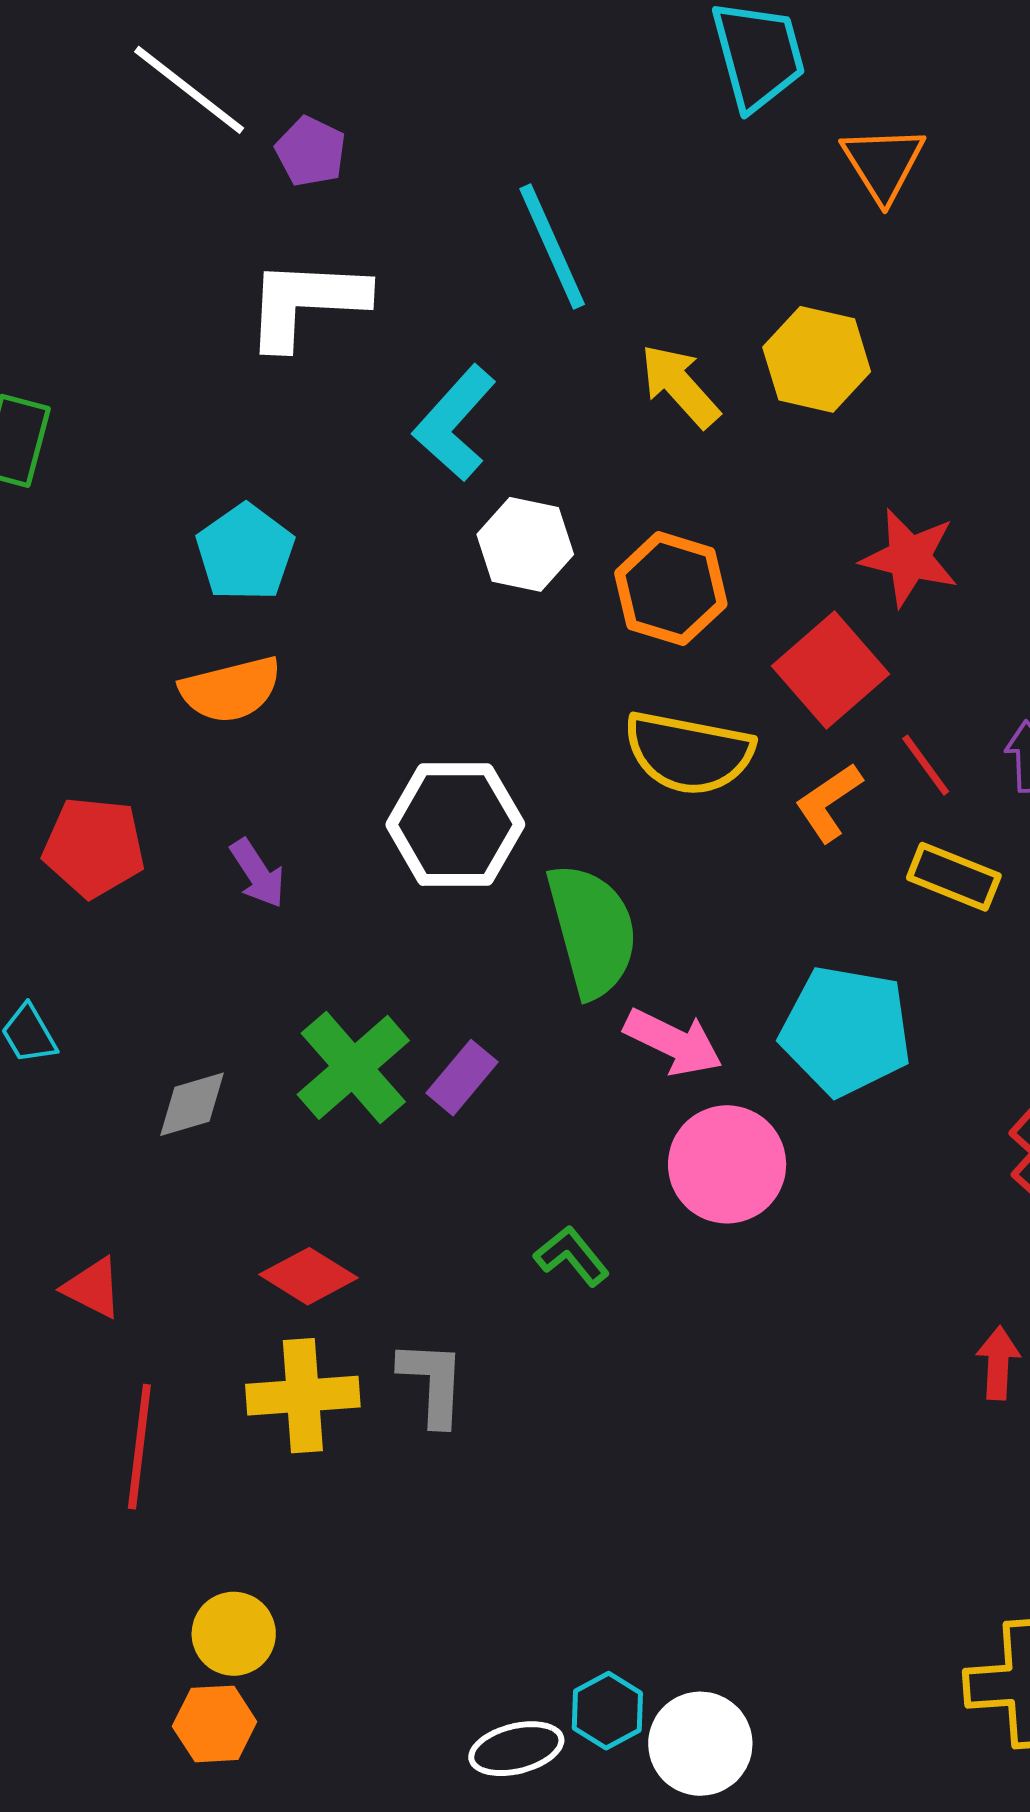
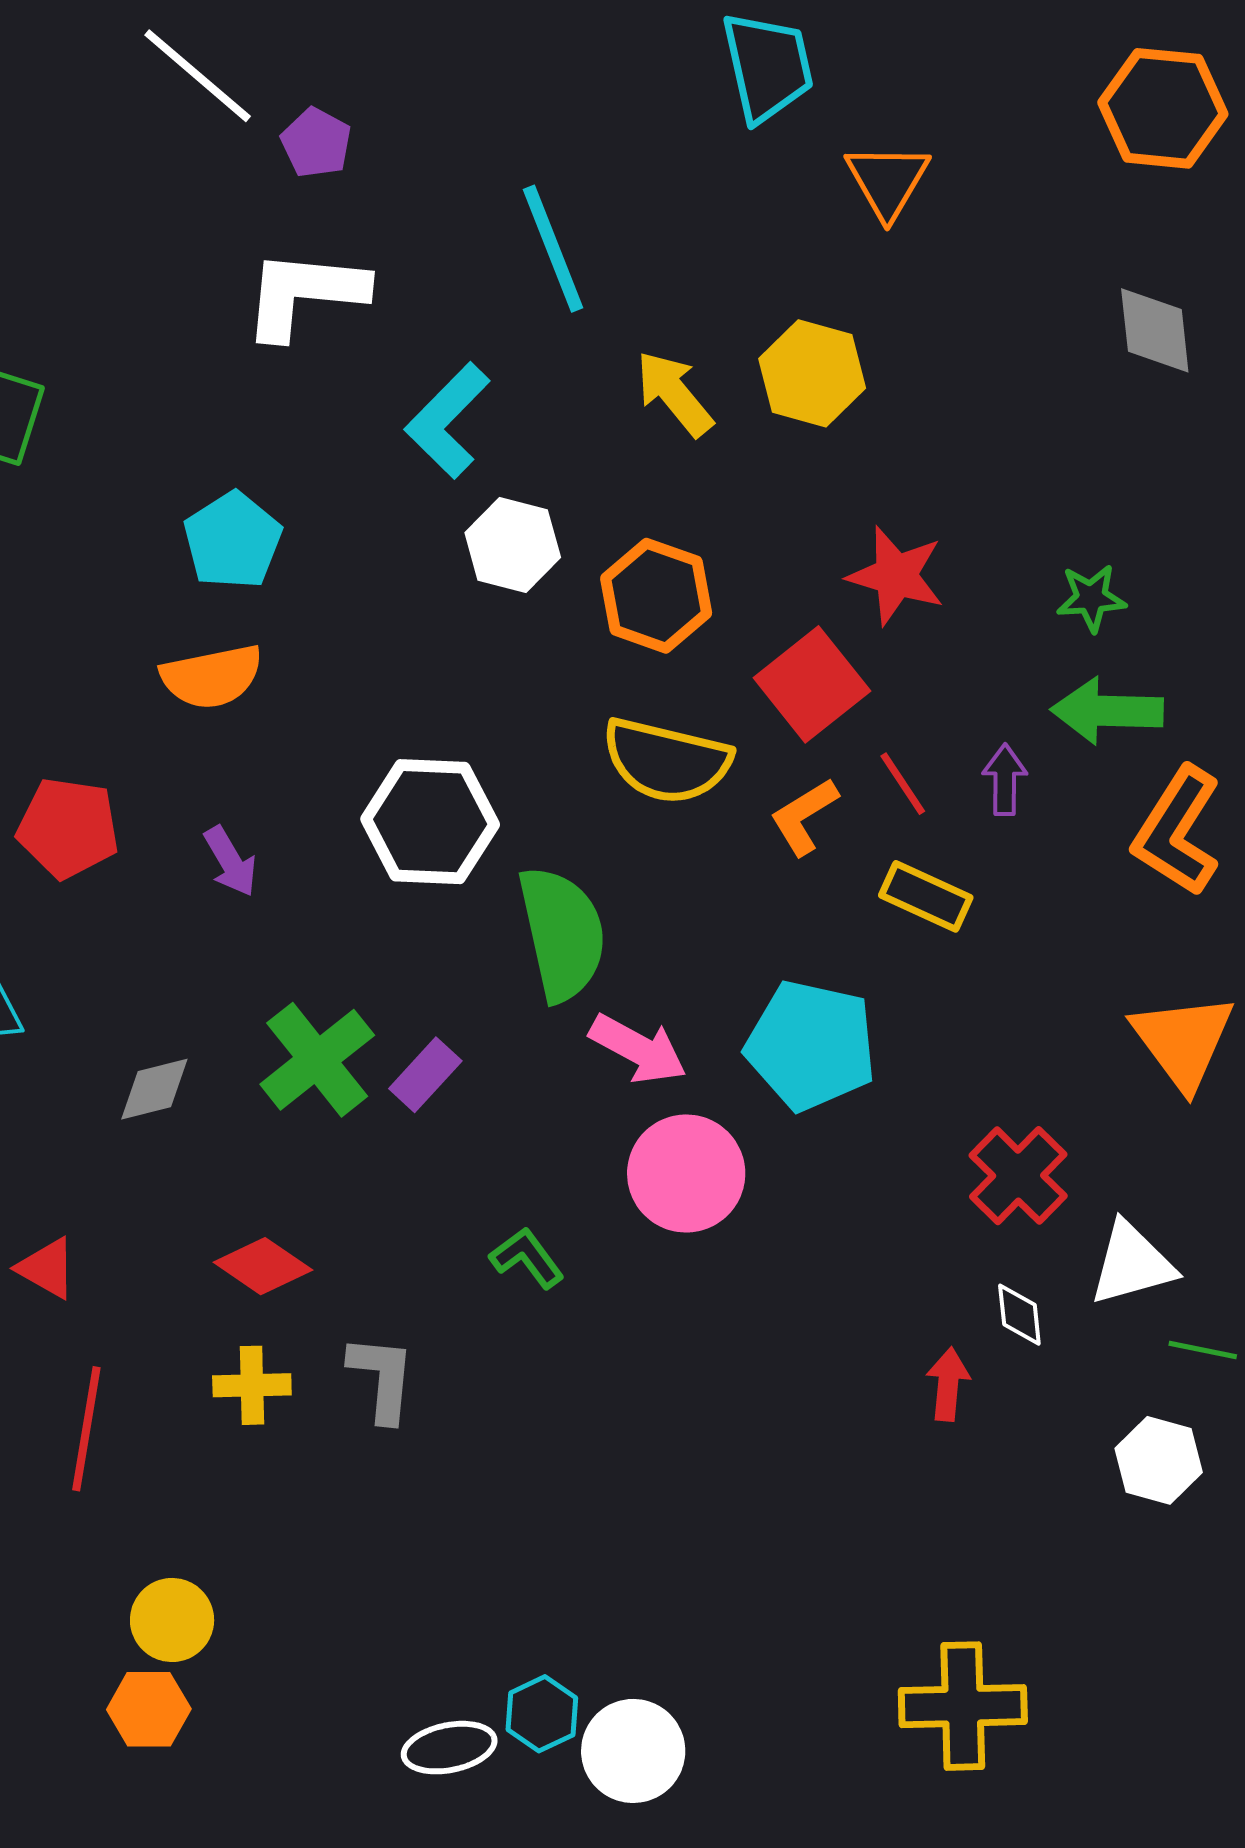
yellow cross: (303, 1396) -> (252, 1385), size x0.7

